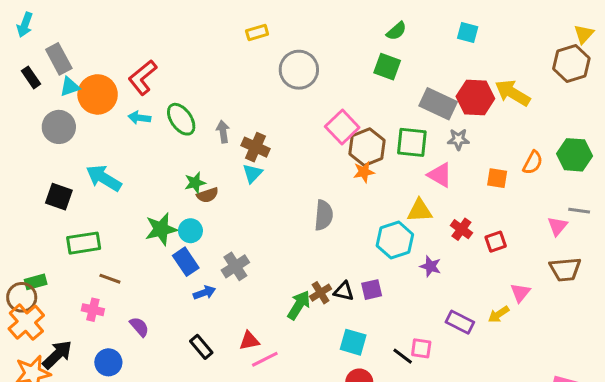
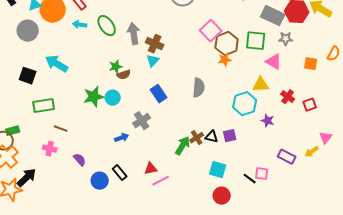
gray arrow: (223, 132) -> (134, 34), size x1.5
blue rectangle: (186, 262) -> (159, 94), moved
blue circle: (108, 362) -> (100, 181), moved

